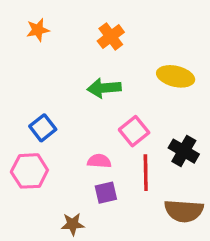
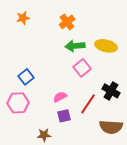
green arrow: (104, 88) -> (75, 46), moved
pink square: (134, 131) -> (82, 68), moved
pink semicircle: (99, 161) -> (60, 97), turned -32
red line: (146, 173) -> (88, 104), turned 35

